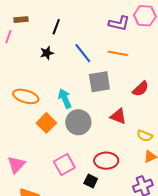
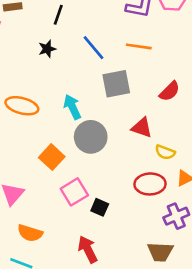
orange square: (46, 123) -> (52, 157), moved
yellow semicircle: (145, 136) -> (165, 152), moved
red ellipse: (106, 161) -> (150, 184), moved
black square: (91, 181) -> (100, 207), moved

